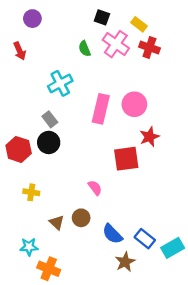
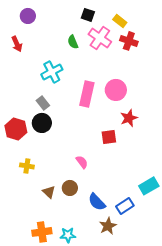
red square: (126, 159) -> (109, 137), size x0.7
blue rectangle: (145, 239) -> (125, 206), turned -72
cyan star: (29, 247) -> (68, 235), moved
cyan rectangle: (173, 248) -> (149, 186), moved
orange cross: (49, 269) -> (42, 232), turned -30

